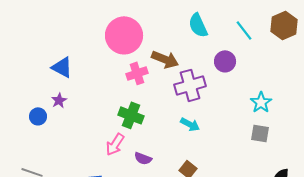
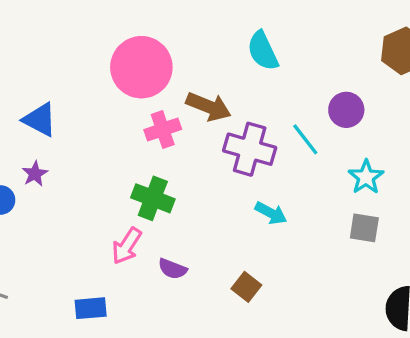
cyan line: (244, 30) -> (305, 139), moved
purple circle: (225, 61) -> (346, 110), moved
purple cross: (190, 85) -> (250, 149), turned 32
cyan arrow: (190, 124) -> (271, 213), moved

